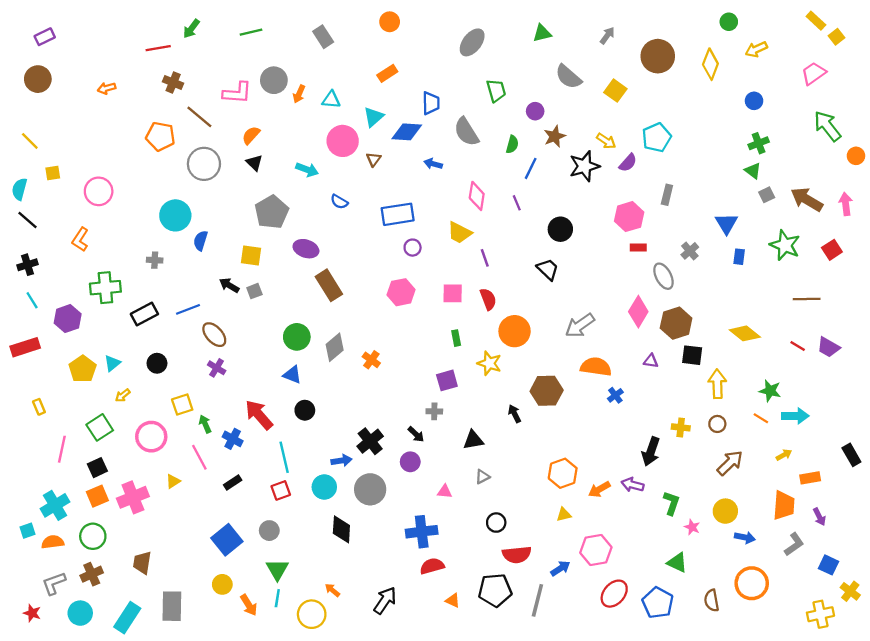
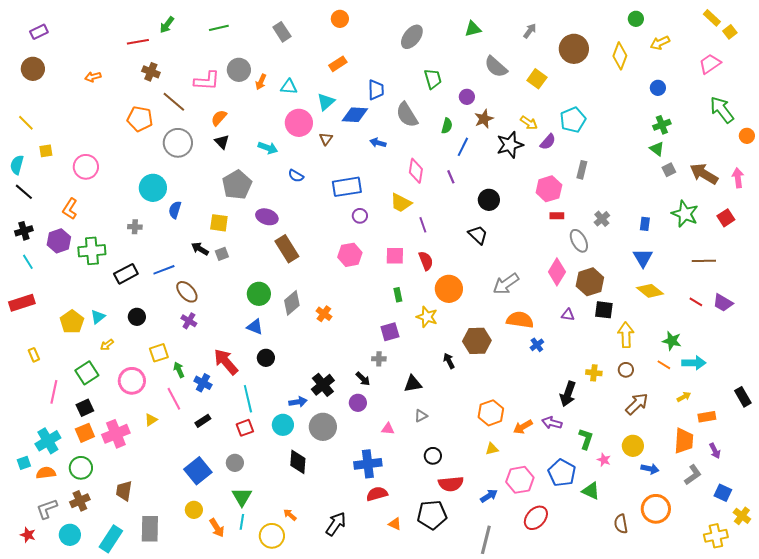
blue triangle: (727, 223) -> (643, 258), moved
purple hexagon: (68, 319) -> (59, 241), moved
gray line: (537, 600) -> (486, 540), moved
blue pentagon: (658, 603) -> (562, 473), moved

